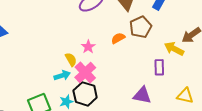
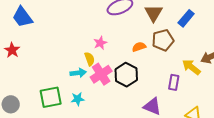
pink star: (88, 47) -> (100, 43), moved
black hexagon: (85, 94) -> (126, 75), moved

